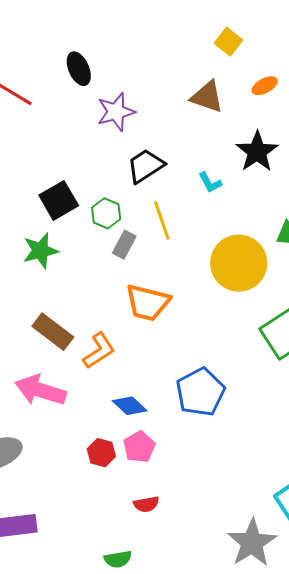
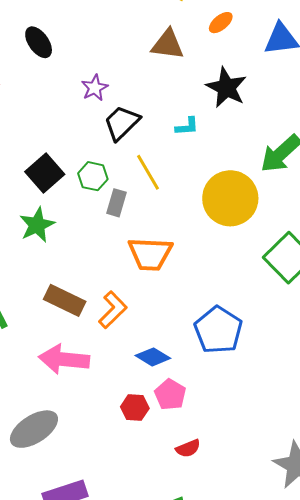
purple star: (116, 112) -> (95, 88), moved, size x0.7
cyan L-shape: (210, 183) -> (187, 126), turned -55

